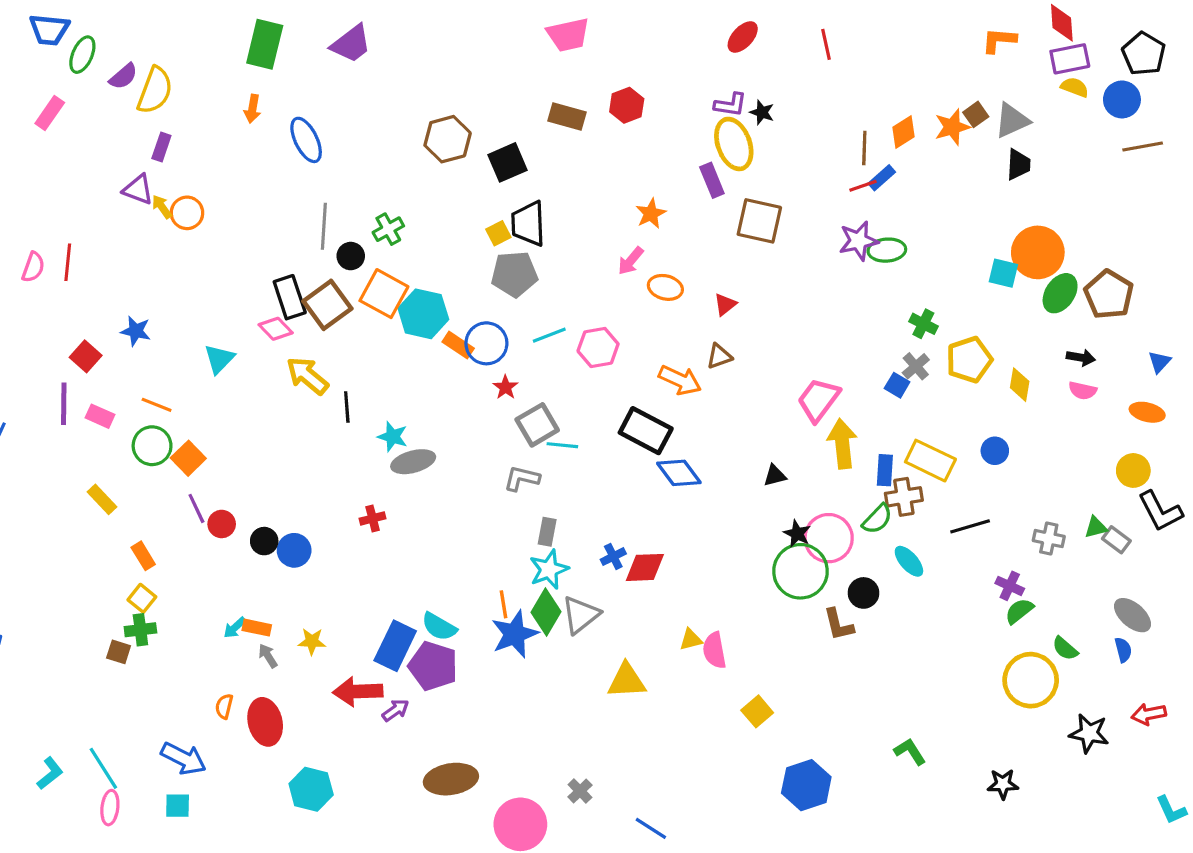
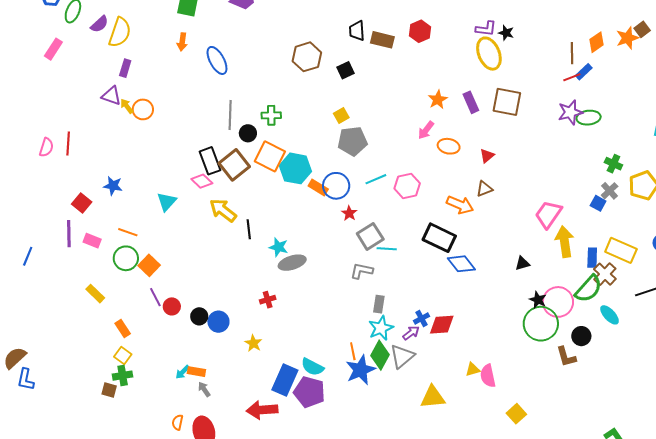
black square: (507, 162) -> (345, 70), size x0.7
purple rectangle: (712, 180) -> (471, 102), moved
black trapezoid: (528, 224) -> (357, 31), moved, size x0.7
green cross: (388, 229) -> (271, 115), turned 30
brown cross: (904, 497) -> (605, 274), turned -35
green semicircle: (877, 519) -> (588, 289), size x1.4
yellow star: (312, 641) -> (253, 343), moved, turned 30
purple arrow: (396, 710) -> (411, 333), moved

